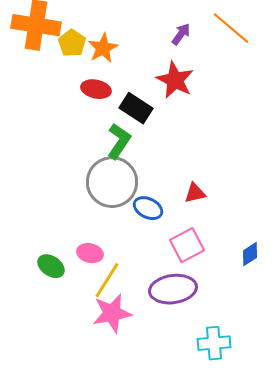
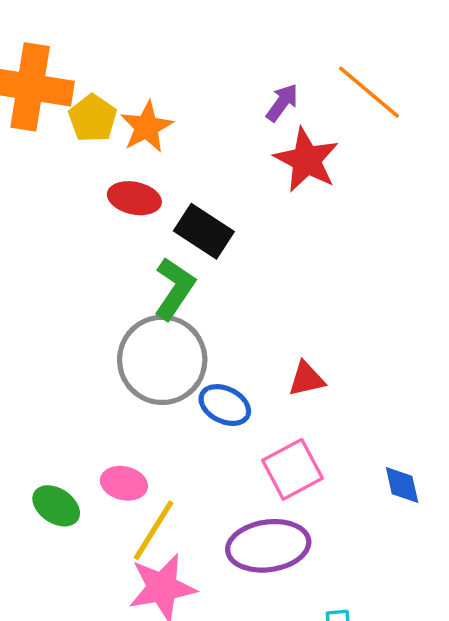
red star: (175, 80) -> (306, 160), moved
blue diamond: (250, 254) -> (402, 485), turned -70

